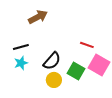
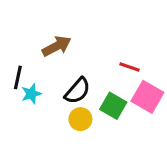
brown arrow: (38, 17) -> (57, 46), moved
black line: (21, 47) -> (18, 77), moved, turned -63

